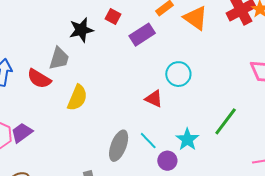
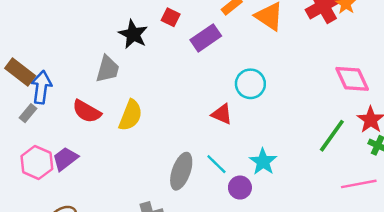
black star: (81, 30) -> (133, 34), turned -30
red semicircle: (39, 79) -> (87, 111), moved
green line: (226, 121) -> (332, 136), moved

